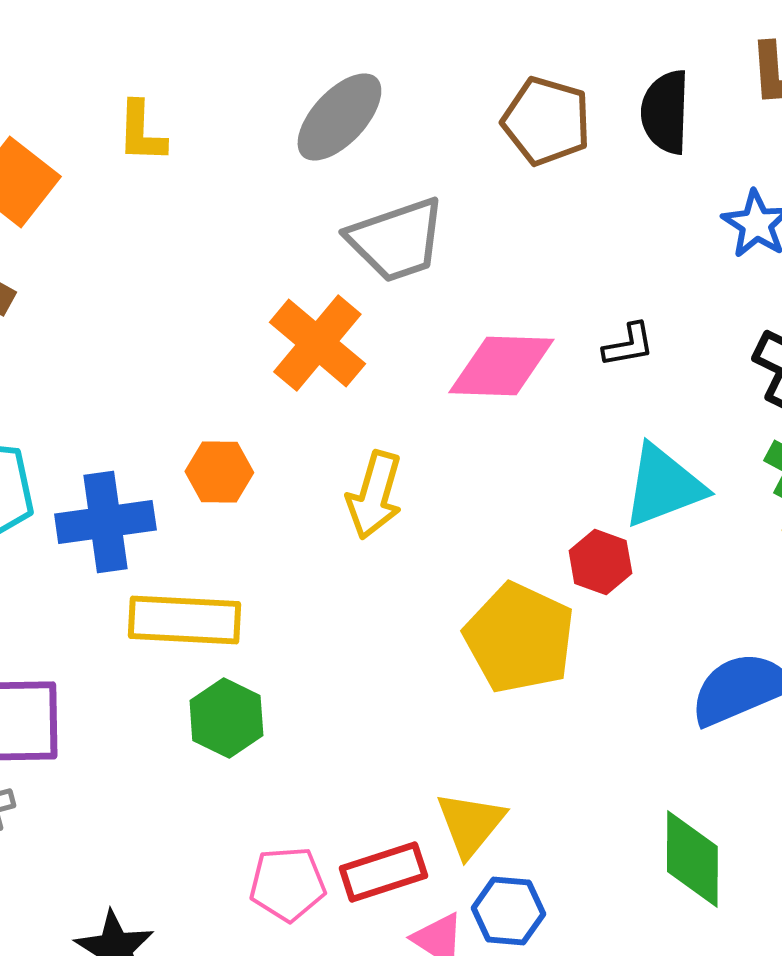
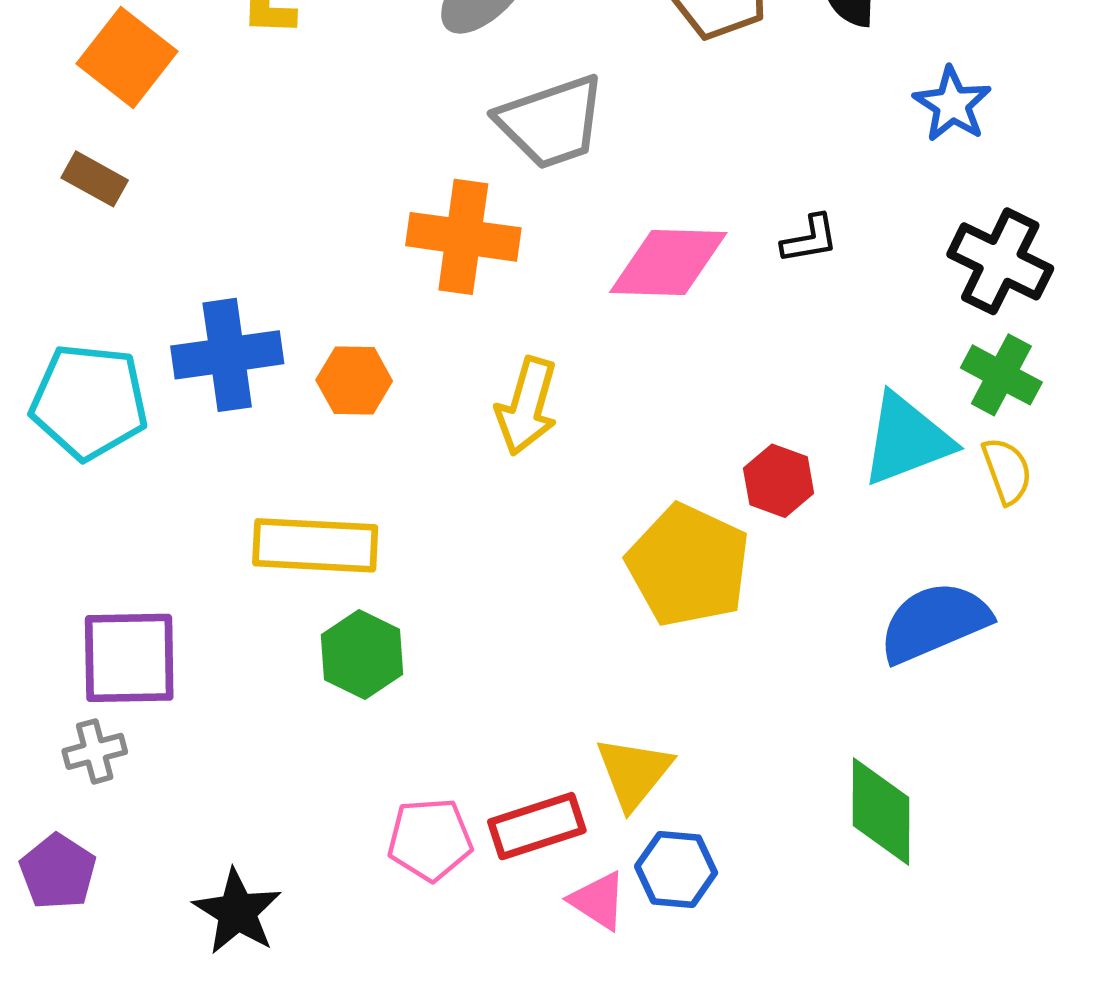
orange cross: (317, 343) -> (463, 237), turned -32
cyan triangle: (663, 486) -> (907, 440), moved
blue cross: (105, 522) -> (227, 355), moved

